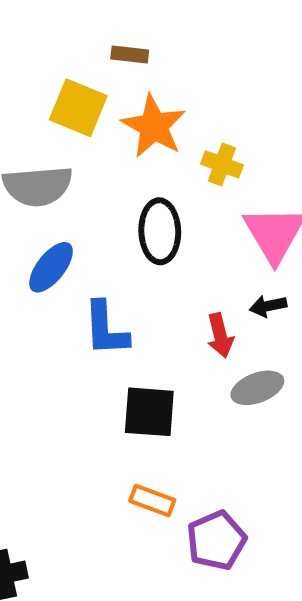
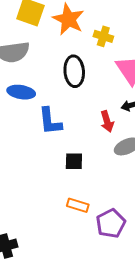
blue ellipse: (51, 267) -> (21, 92), turned 64
black square: (149, 412) -> (74, 161), size x0.7

